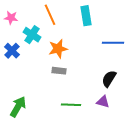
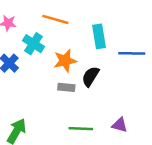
orange line: (50, 15) -> (55, 19), turned -50
cyan rectangle: (86, 16) -> (99, 36), moved
black semicircle: (109, 79) -> (91, 76), moved

